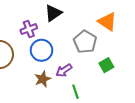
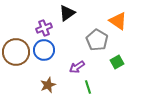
blue circle: (42, 50) -> (44, 50), moved
brown star: (43, 79) -> (48, 85), moved

